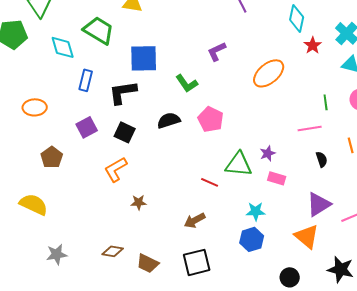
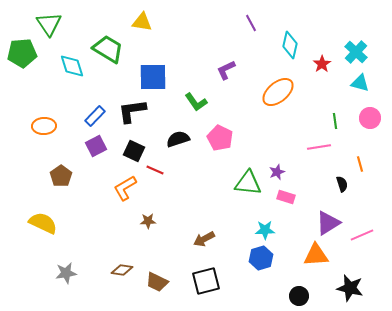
cyan diamond: (297, 18) -> (290, 45), moved
blue rectangle: (86, 80) -> (95, 116), moved, turned 30
black semicircle: (322, 159) -> (342, 184), moved
red line: (210, 182) -> (155, 170), moved
orange triangle: (307, 236) -> (316, 255), turned -44

